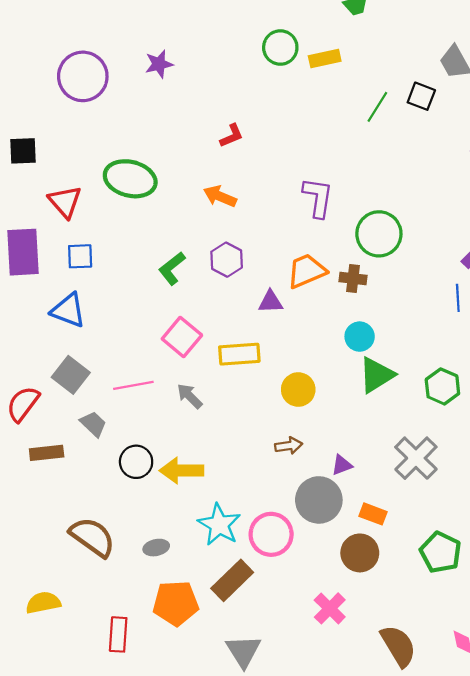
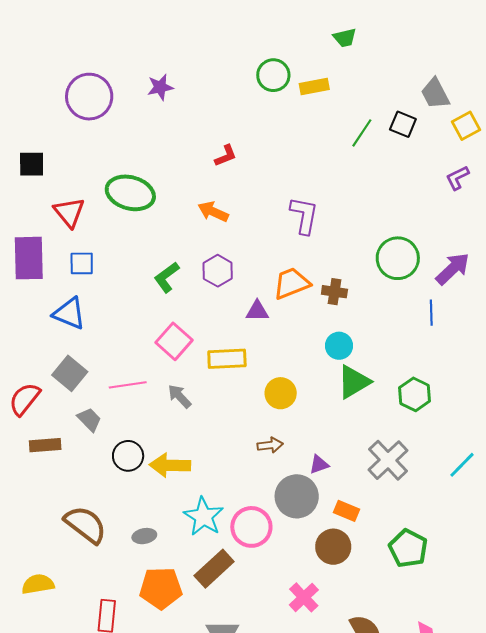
green circle: (379, 234) -> (398, 258), moved

